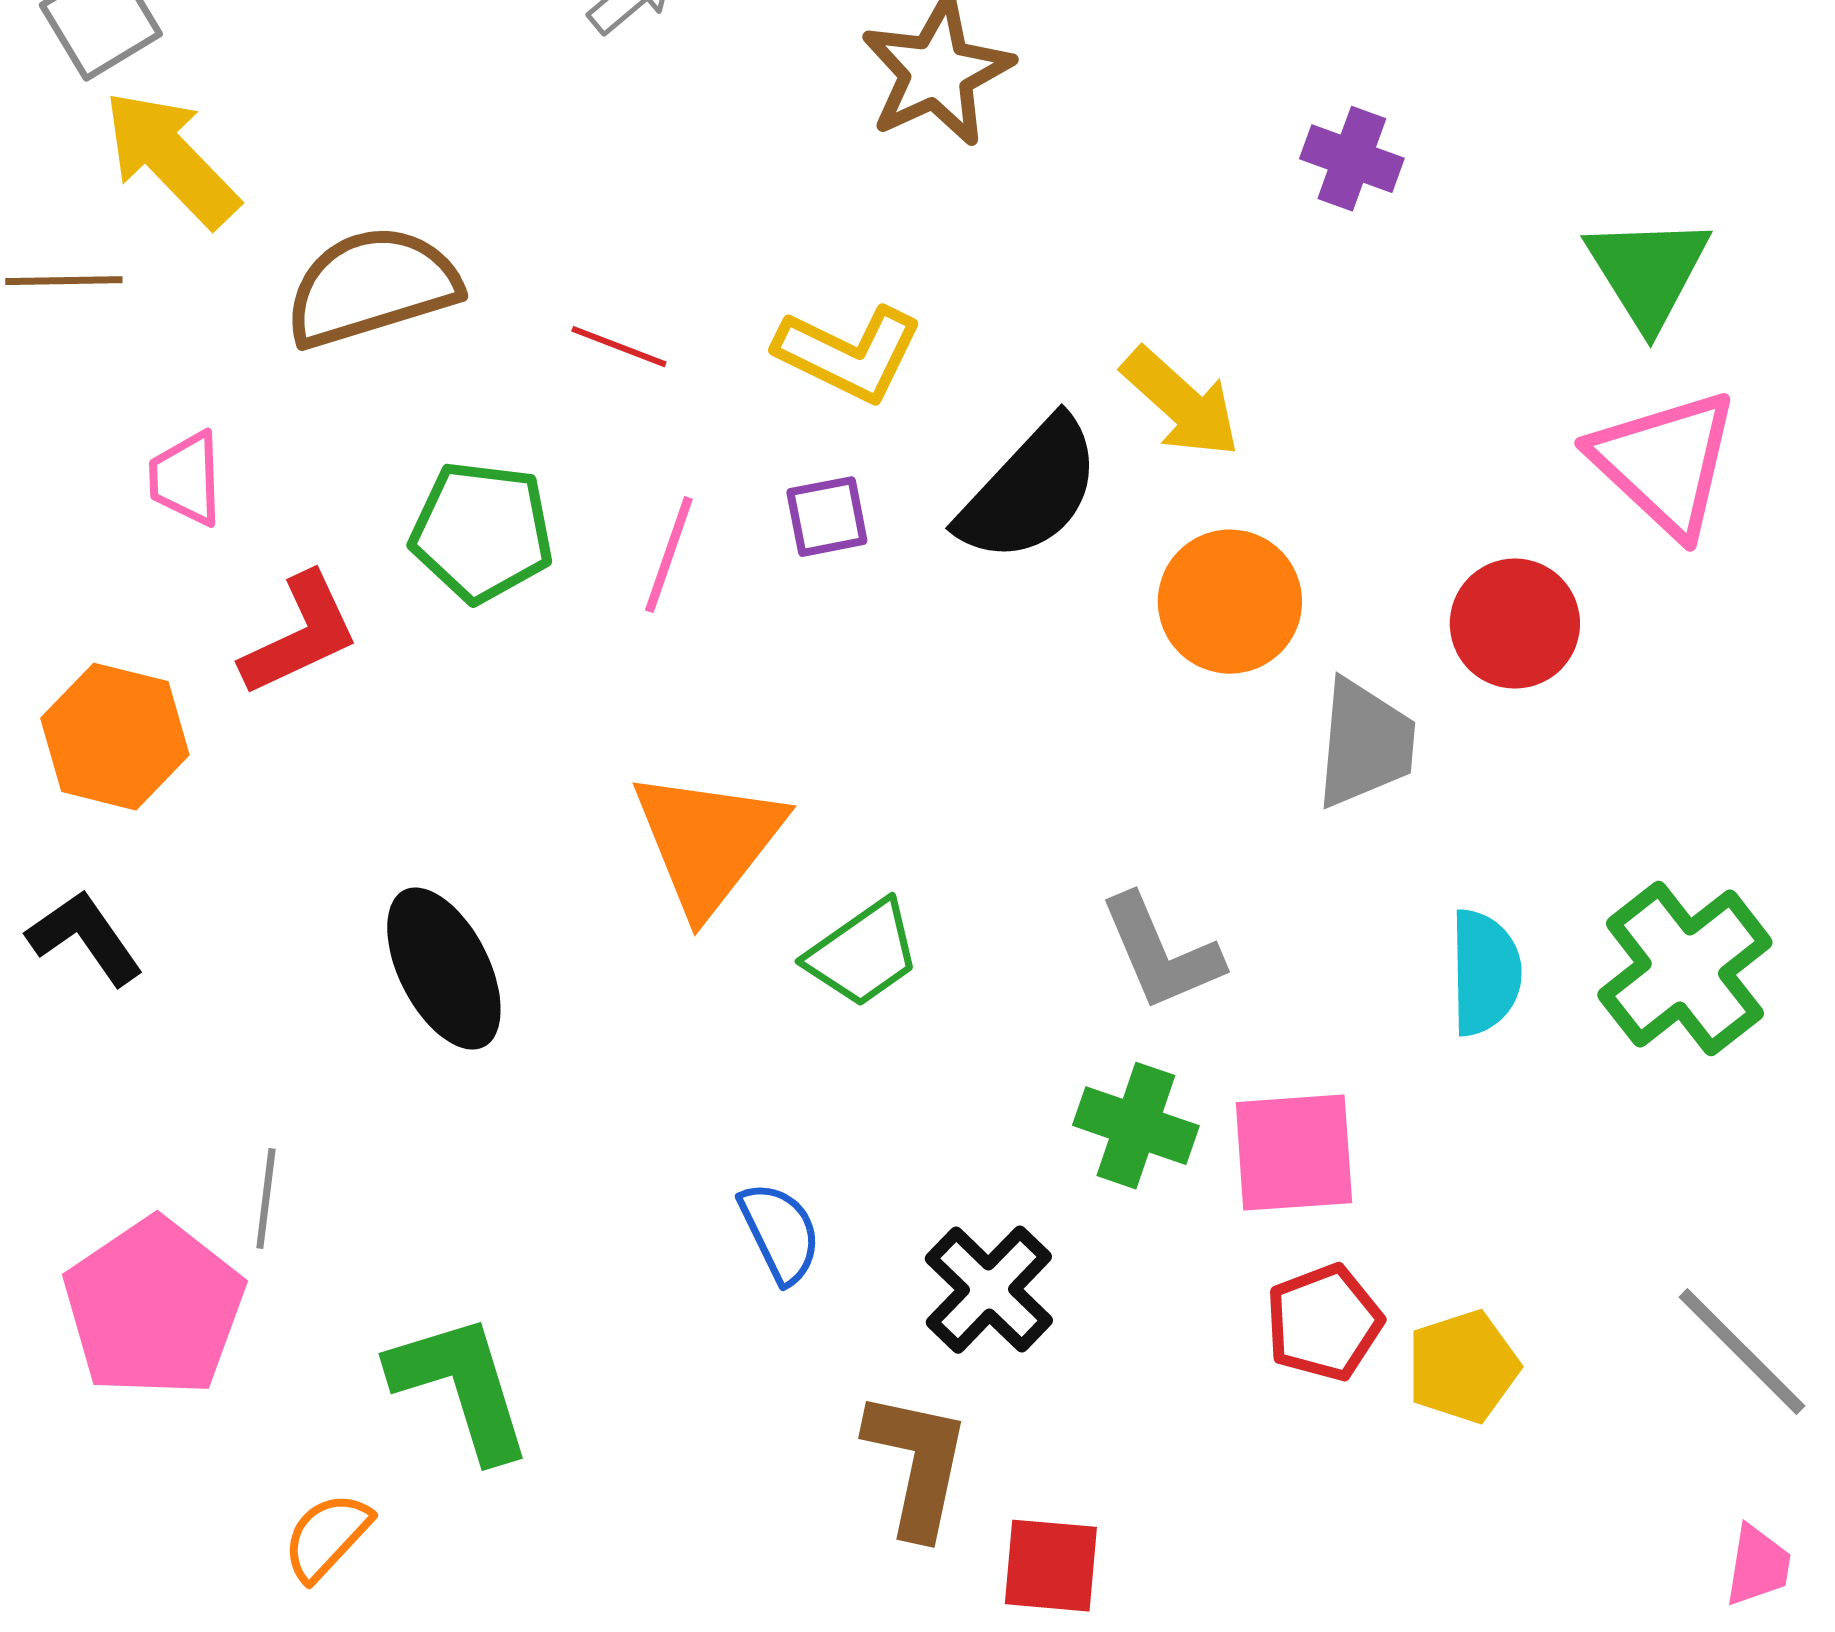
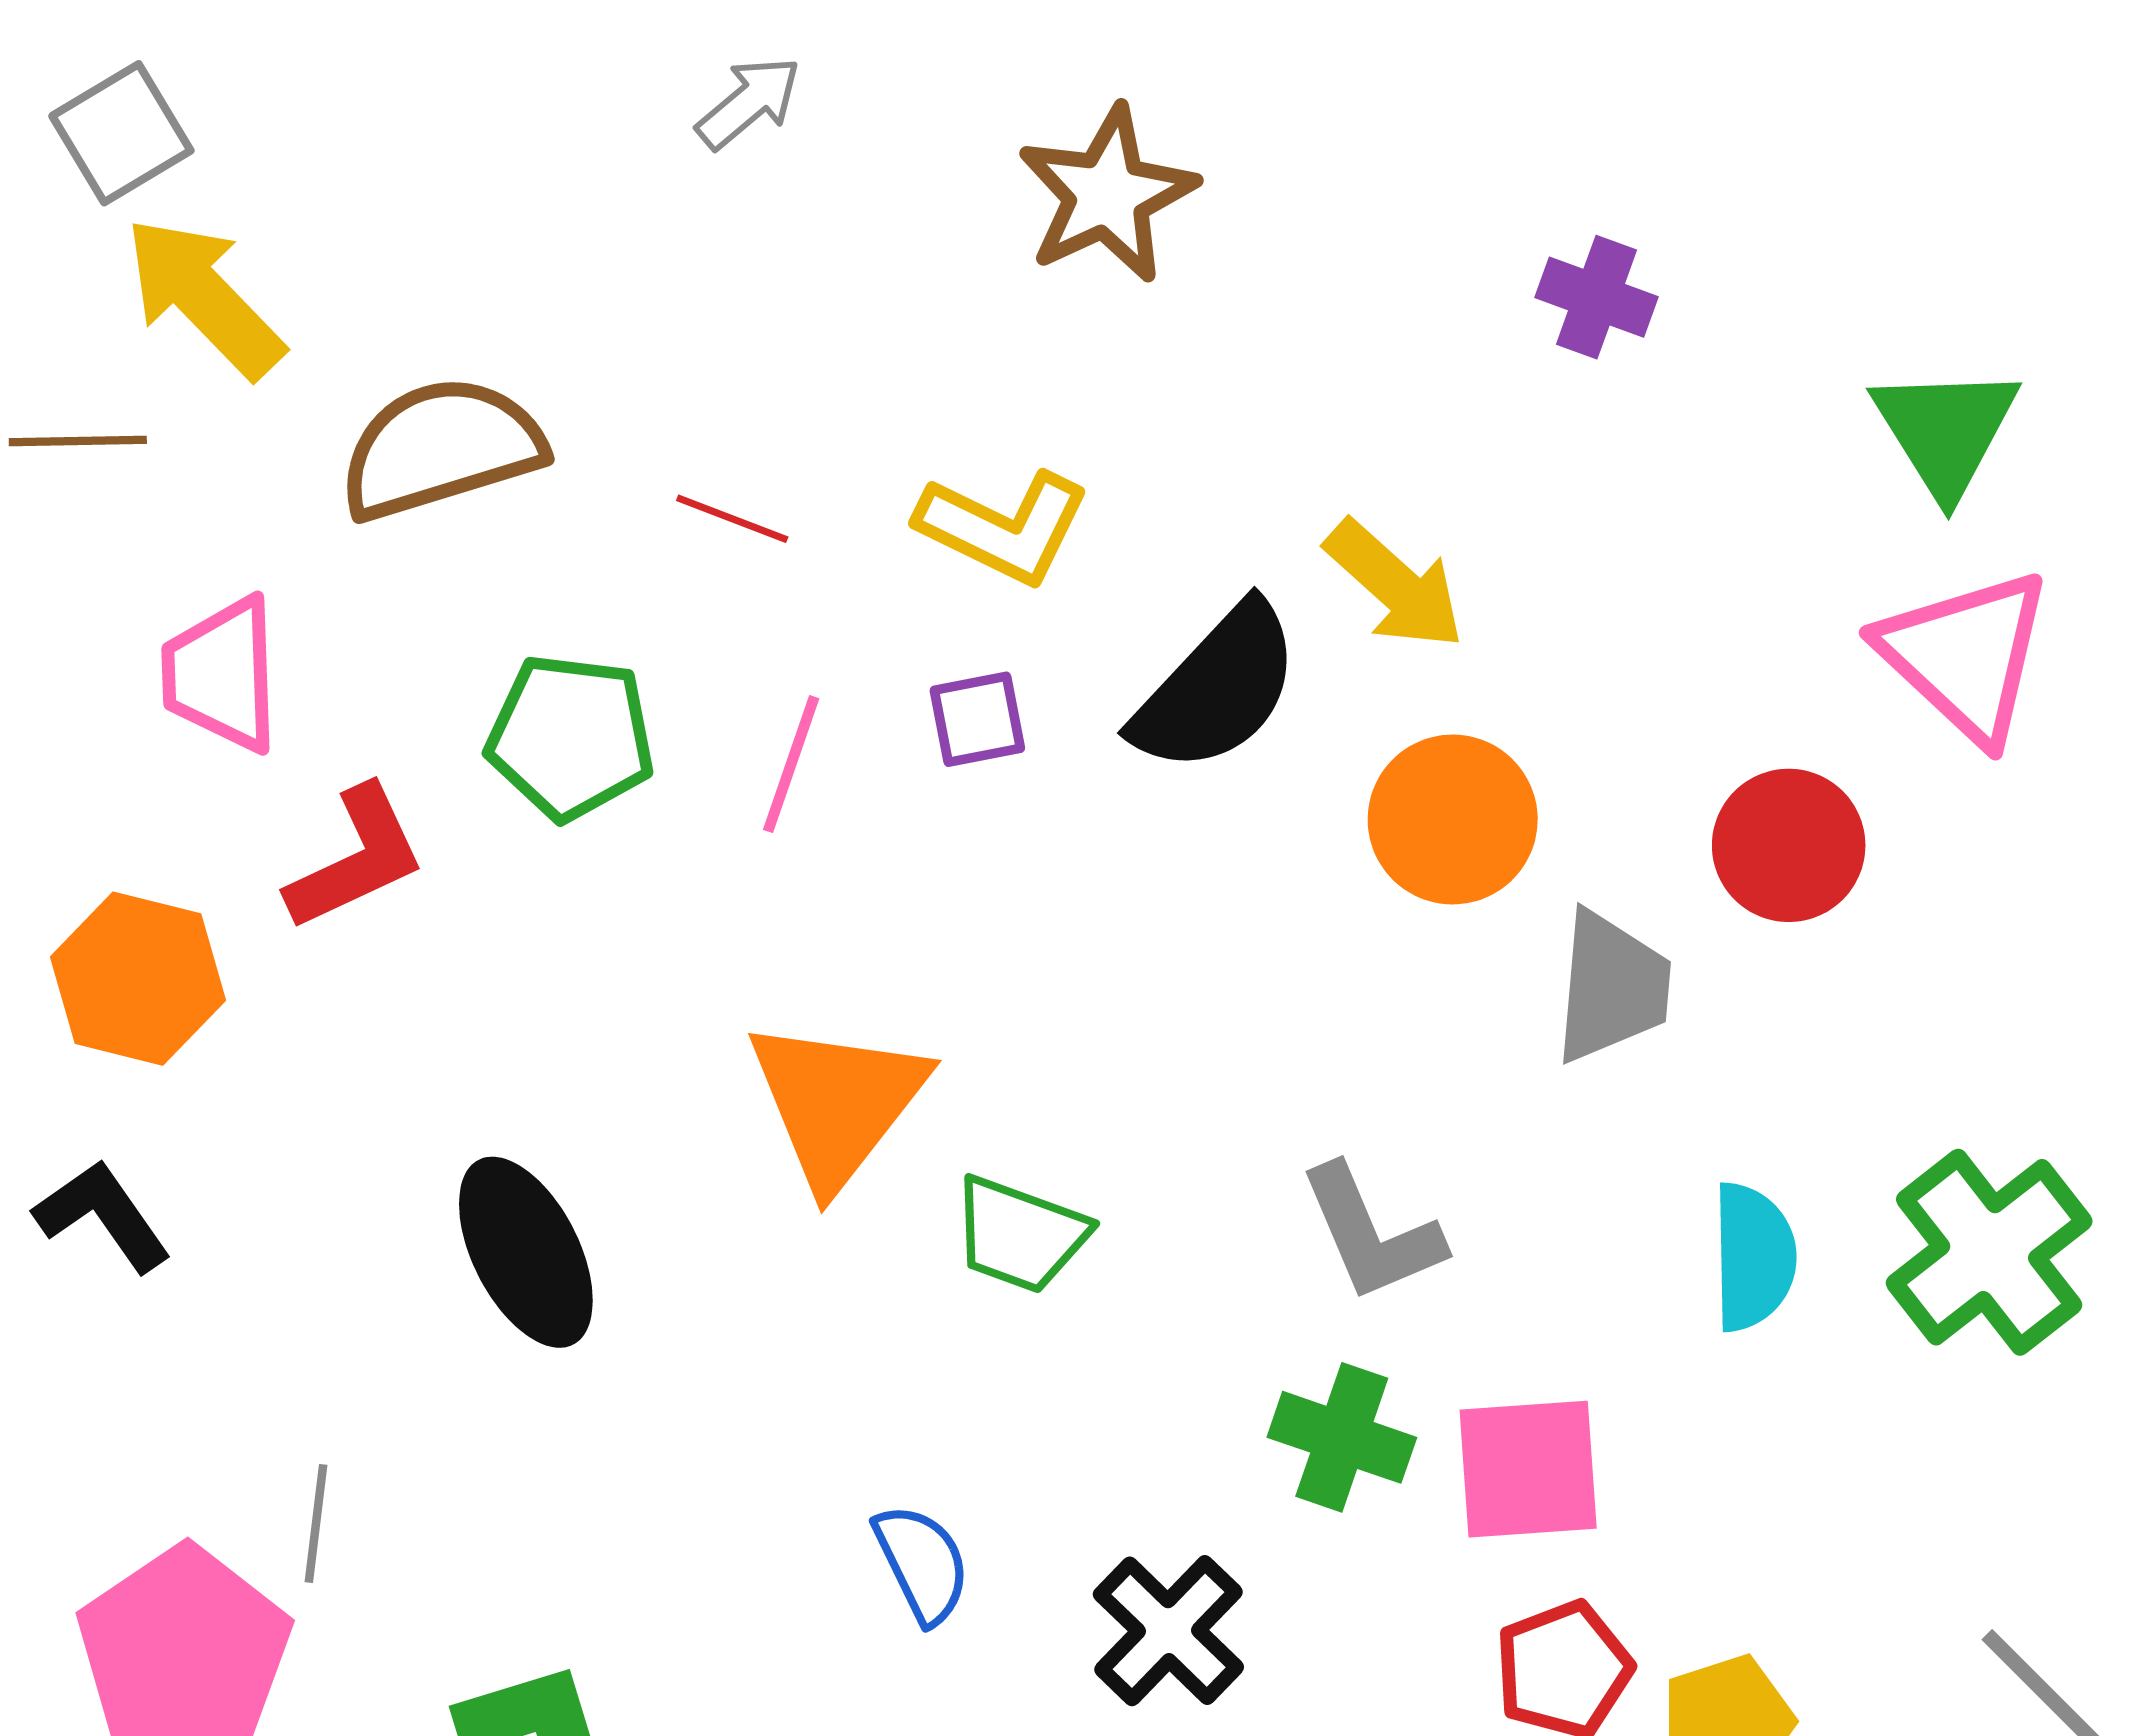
pink trapezoid: (186, 479) -> (222, 674), size x1.4
green trapezoid: (863, 954) -> (1020, 1235), turned 55

